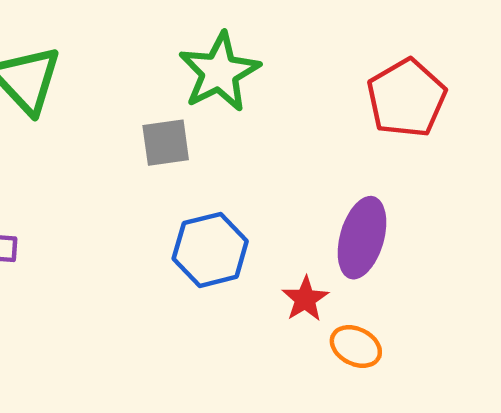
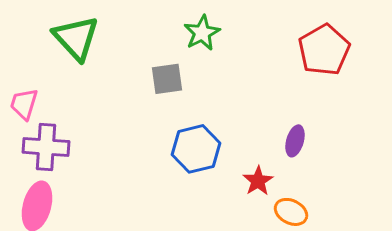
green star: (219, 72) -> (202, 33), size x0.7
purple ellipse: (362, 238) -> (295, 141), size x0.6

